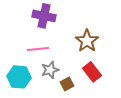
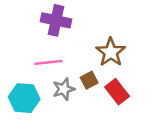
brown square: (67, 84) -> (89, 80), moved

